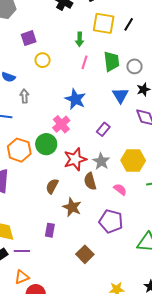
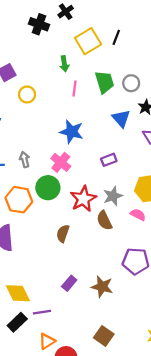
yellow square: (104, 23) -> (88, 41), turned -30
gray arrow: (24, 96) -> (25, 159), moved
purple rectangle: (103, 129) -> (109, 160), turned 40
gray star: (101, 161) -> (113, 196), turned 30
pink semicircle: (120, 189) -> (138, 215), moved
brown star: (72, 207) -> (102, 287), moved
purple rectangle: (50, 230) -> (69, 283), turned 40
brown square: (85, 254) -> (104, 336), moved

